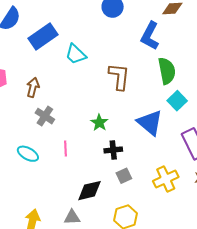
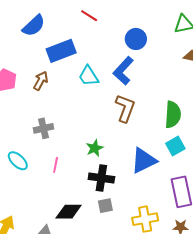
blue L-shape: (150, 36) -> (123, 71), moved
brown arrow: (33, 87) -> (41, 81), moved
gray cross: (45, 116) -> (44, 128), turned 30
blue triangle: (150, 123) -> (144, 161), turned 40
black cross: (113, 150) -> (101, 178), size x1.4

